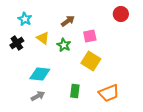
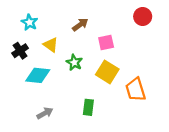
green star: (64, 45) -> (74, 62), moved
cyan diamond: (40, 74) -> (38, 75), moved
orange trapezoid: (109, 93) -> (136, 90), moved, turned 95

